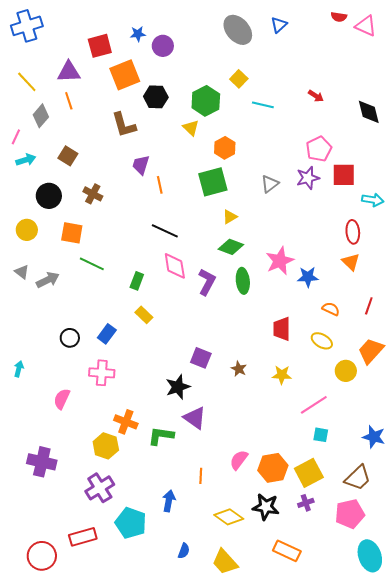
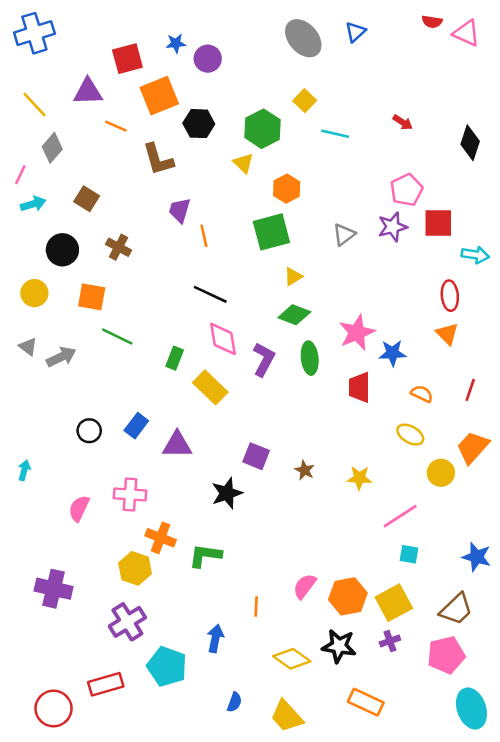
orange line: (69, 101) -> (116, 126), moved, turned -48
black diamond: (369, 112) -> (470, 143), turned 32
yellow rectangle: (144, 315) -> (210, 387), moved, size x1.5
red trapezoid: (282, 329) -> (359, 387), moved
pink cross: (102, 373) -> (130, 494), moved
purple triangle: (195, 418) -> (177, 445), moved, turned -35

